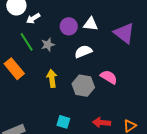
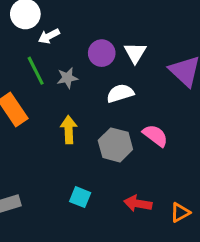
white triangle: (91, 24) -> (135, 53), turned 49

